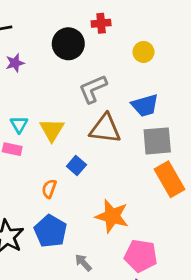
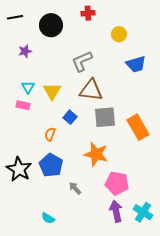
black circle: (68, 44) -> (51, 25), moved
purple star: (15, 63) -> (25, 51), moved
blue trapezoid: (145, 105) -> (136, 64), moved
gray square: (157, 141) -> (105, 117), moved

